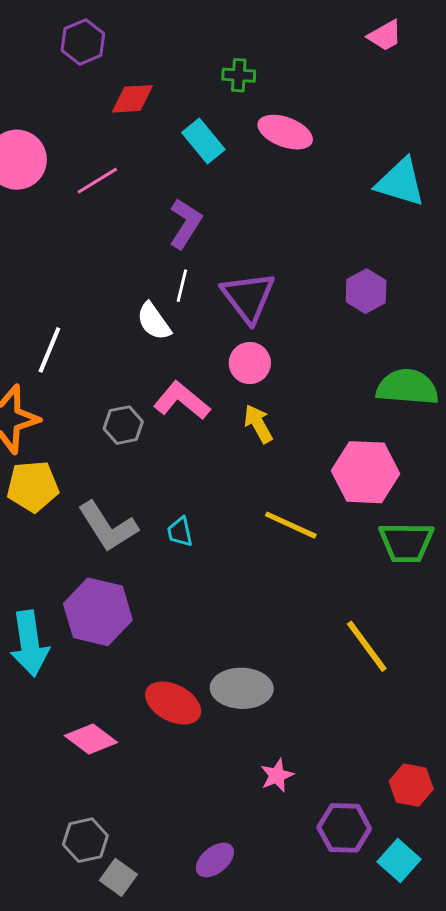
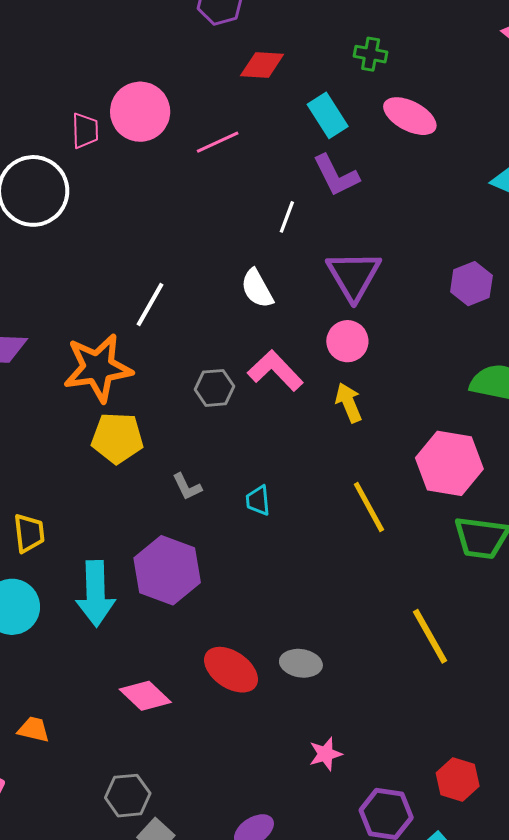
purple L-shape: (185, 224) -> (336, 175), moved, turned 114
white line: (182, 286) -> (287, 217), moved
yellow line: (291, 525) -> (369, 507), turned 30
gray L-shape: (108, 527) -> (187, 487), size x0.5
gray ellipse: (242, 688) -> (301, 663), size x0.7

